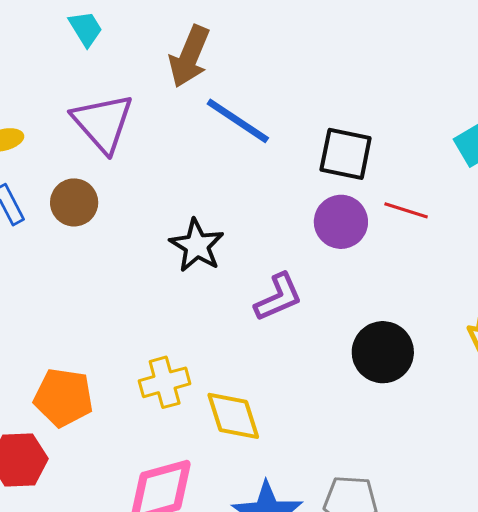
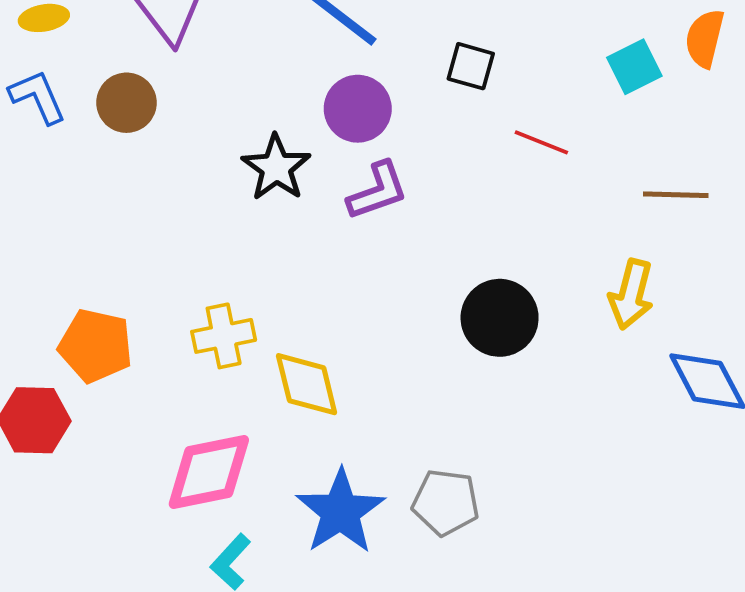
black square: (346, 154) -> (471, 66), size x0.7
purple circle: (341, 222) -> (358, 109), moved
purple L-shape: (278, 297) -> (378, 191), moved

